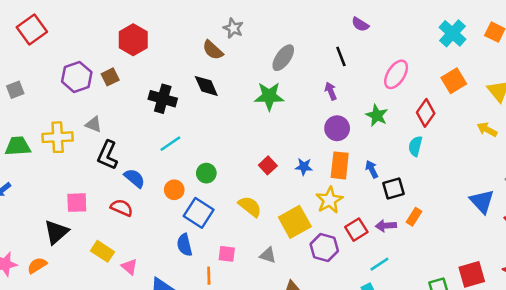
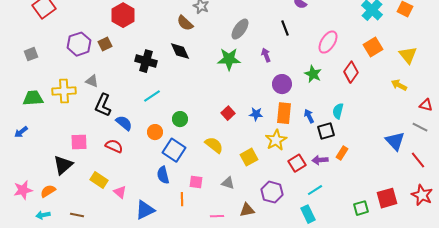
purple arrow: (331, 91) -> (266, 55), moved
cyan semicircle: (415, 146) -> (338, 111), moved
yellow square: (295, 222) -> (249, 157), size x0.7
purple hexagon: (324, 247) -> (272, 192), moved

